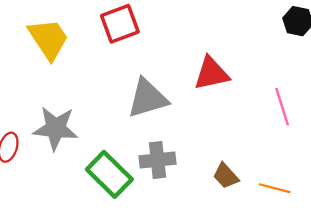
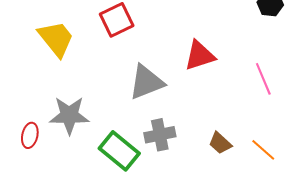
orange line: (275, 188) -> (263, 150), turned 32

